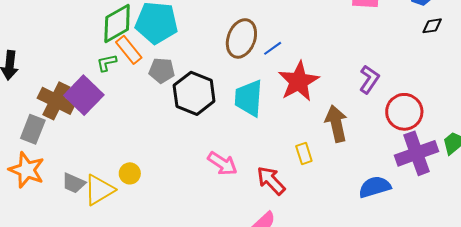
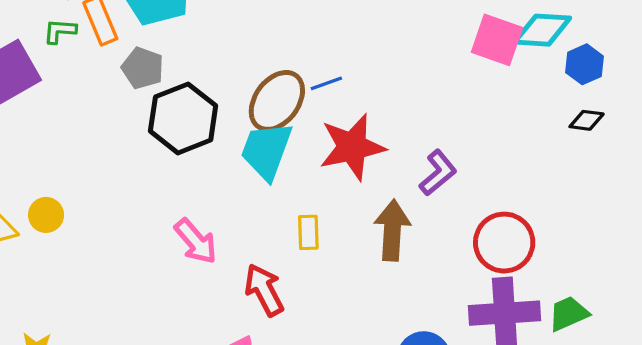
brown ellipse: (241, 38) -> (277, 101), moved
purple L-shape: (369, 79) -> (438, 173), moved
yellow rectangle: (304, 154) -> (308, 232), moved

